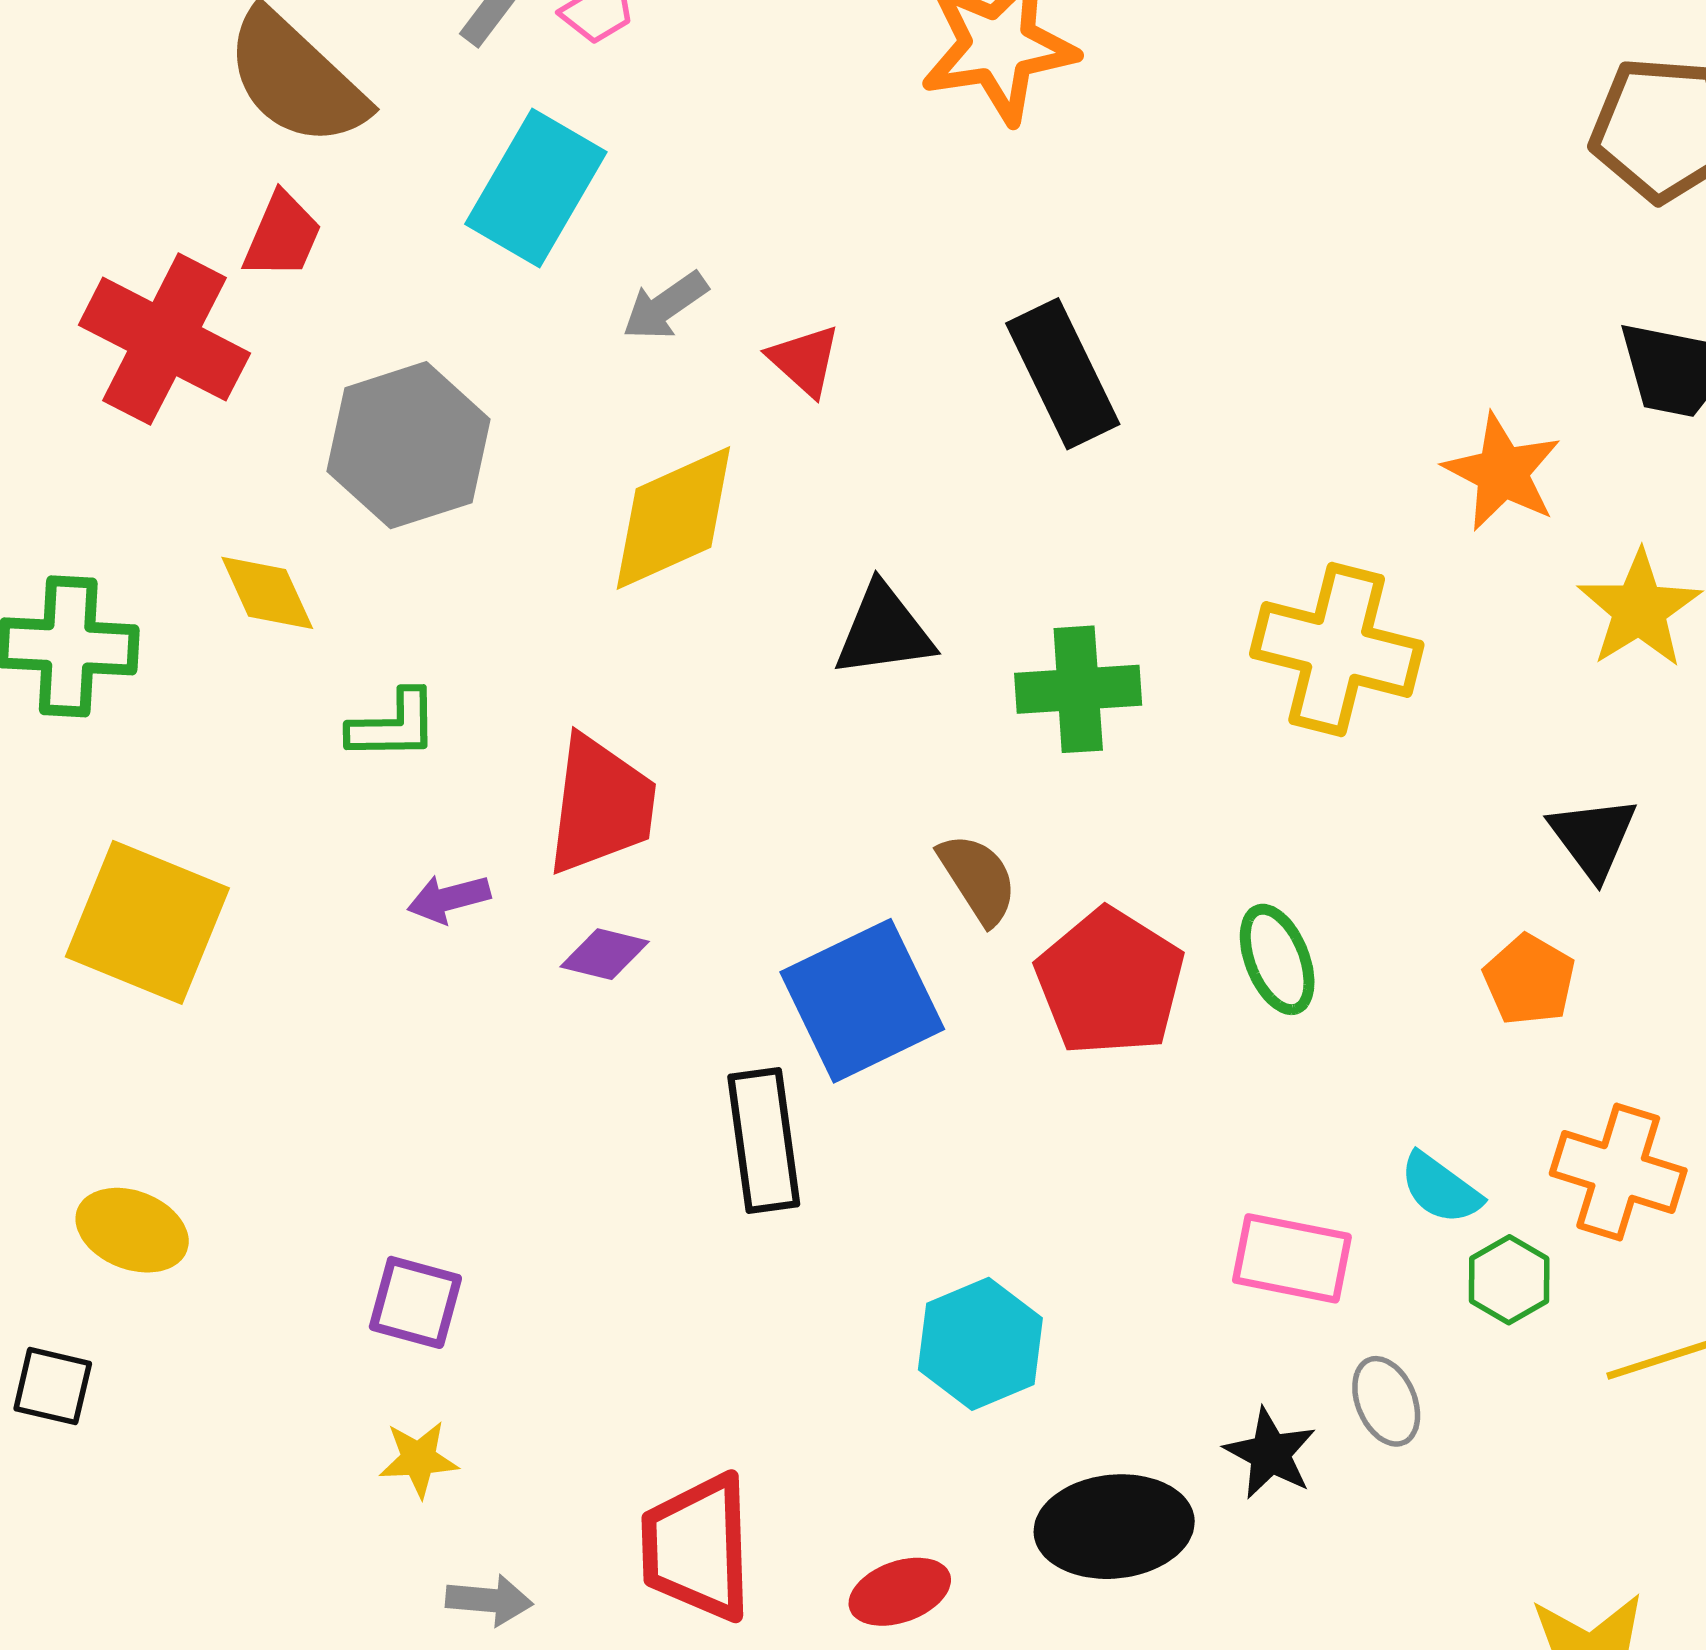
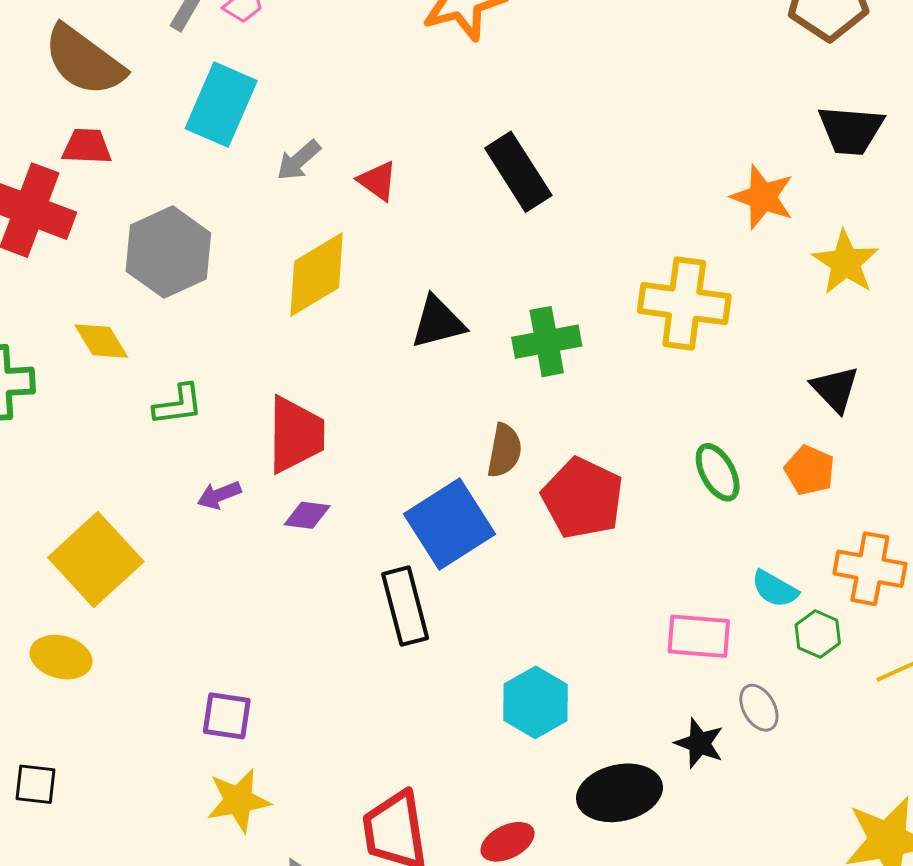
red trapezoid: (282, 236) -> (87, 146), turned -104
brown semicircle: (978, 879) -> (504, 451), turned 50
yellow square: (147, 922) -> (96, 559), moved, turned 32
green ellipse: (1277, 959) -> (718, 472), moved
yellow ellipse: (132, 1230) -> (61, 657), moved
yellow star: (419, 1459) -> (238, 800), size x1.5

